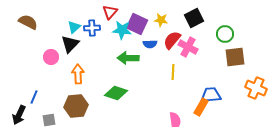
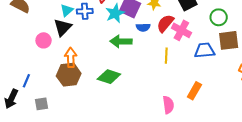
cyan star: (122, 30) -> (115, 13), turned -30
blue trapezoid: (211, 95) -> (205, 51), moved
brown hexagon: (76, 106) -> (69, 75), moved

